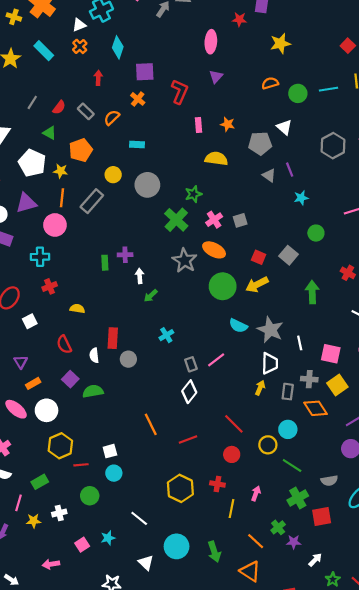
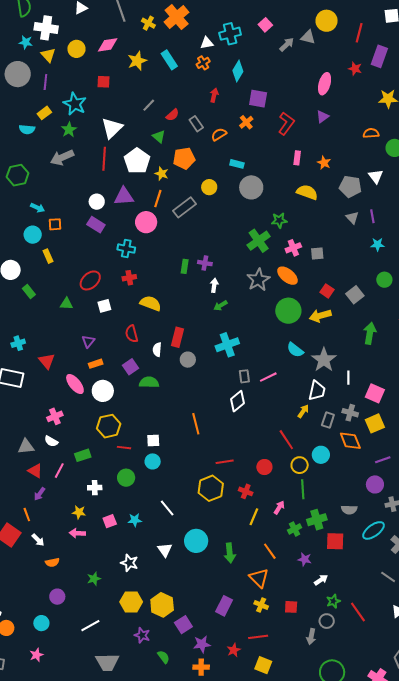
gray circle: (147, 185) -> (251, 187), moved
yellow semicircle: (77, 309) -> (151, 303), size x1.5
cyan cross: (166, 335) -> (227, 345), size x1.6
red line: (234, 424) -> (286, 440), moved
red line: (188, 439) -> (225, 462), moved
green line: (292, 465) -> (303, 489), moved, turned 42
yellow star: (34, 521) -> (79, 512), moved
green cross: (278, 527) -> (295, 529), moved

